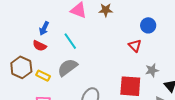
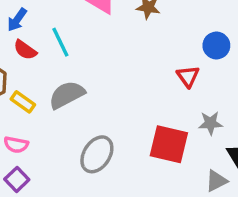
blue arrow: (44, 28) -> (17, 20), moved
cyan line: (70, 41) -> (60, 42), moved

